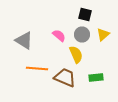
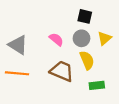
yellow semicircle: (76, 54) -> (87, 60), moved
orange line: (37, 68) -> (17, 73), moved
brown trapezoid: (65, 78) -> (62, 71), moved

